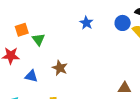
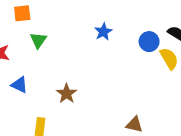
orange square: (22, 30) -> (22, 13), moved
brown star: (60, 68) -> (67, 94), moved

